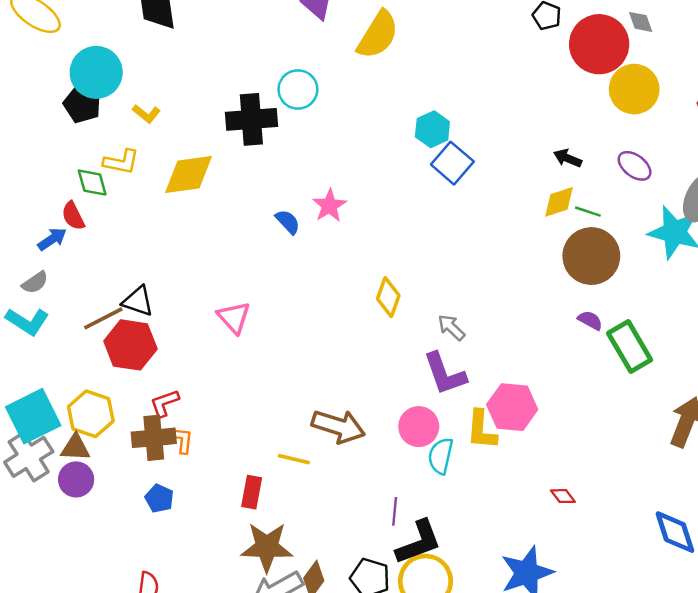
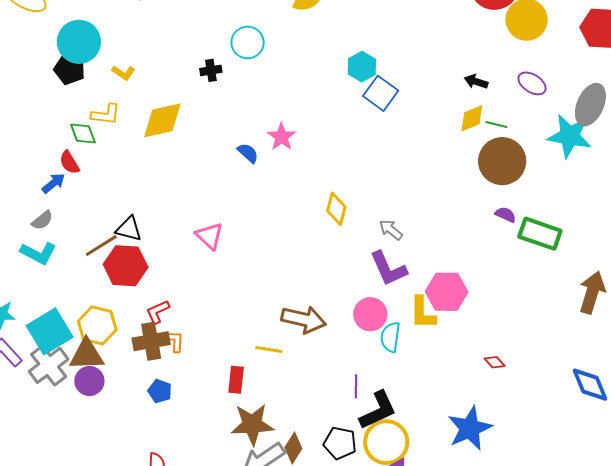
black cross: (251, 119) -> (211, 70), size x0.5
green rectangle: (630, 347) -> (540, 234), turned -36
brown triangle: (75, 448) -> (87, 355), size x1.4

